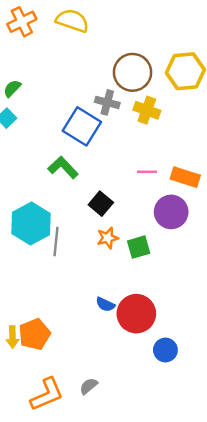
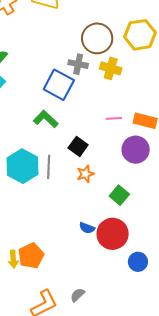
gray line: (56, 241) -> (49, 167), moved
green square: (139, 247) -> (119, 195), moved, turned -30

